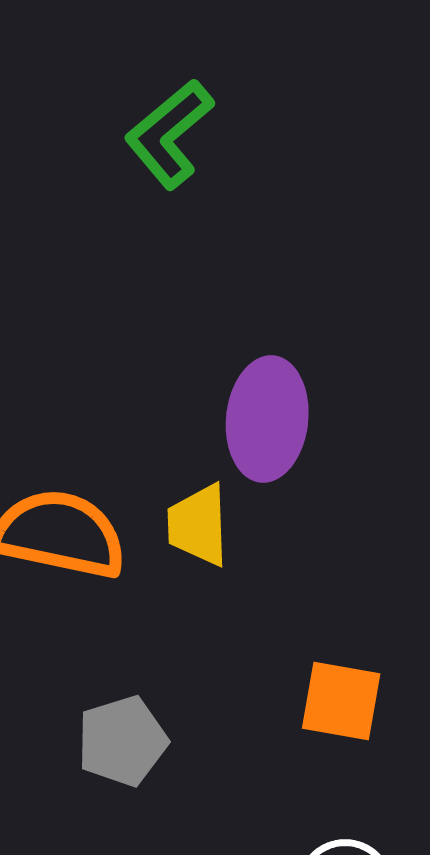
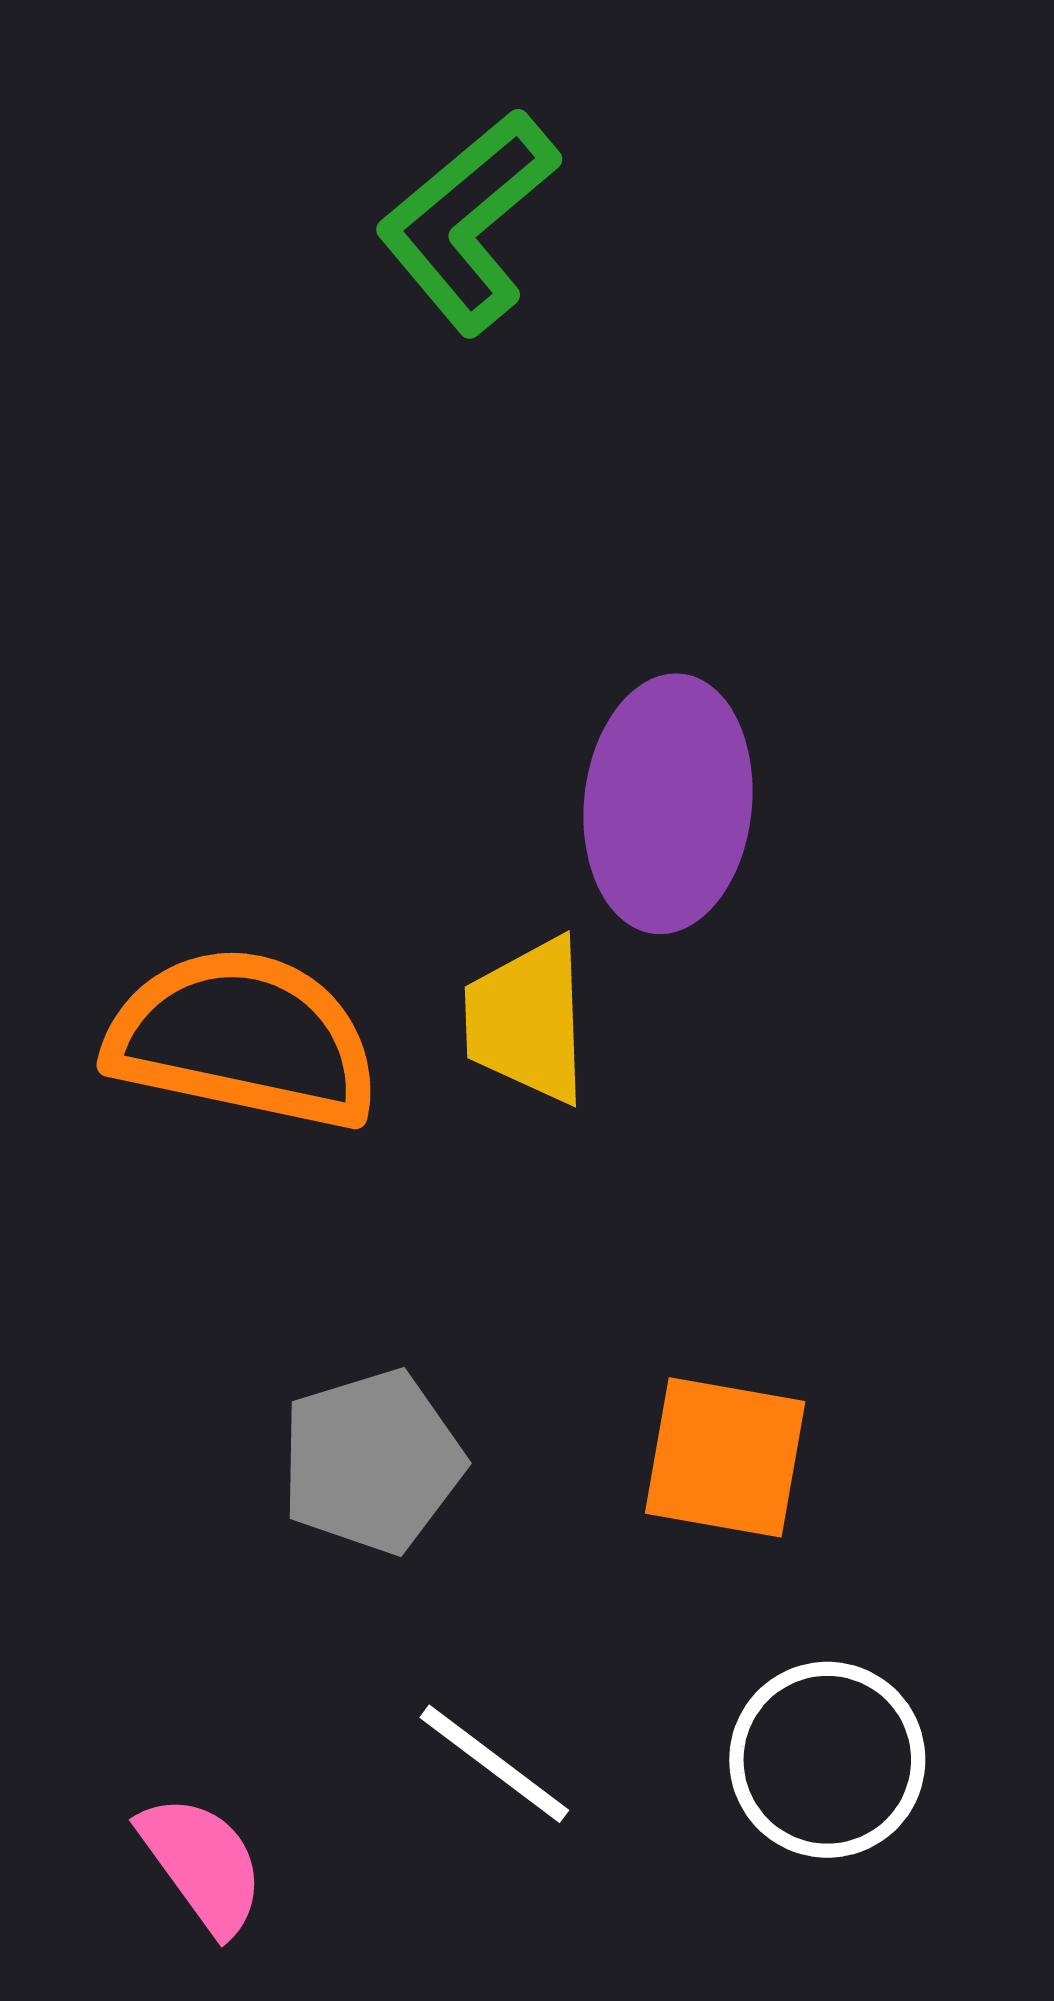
orange square: (341, 701) -> (725, 1457), moved

